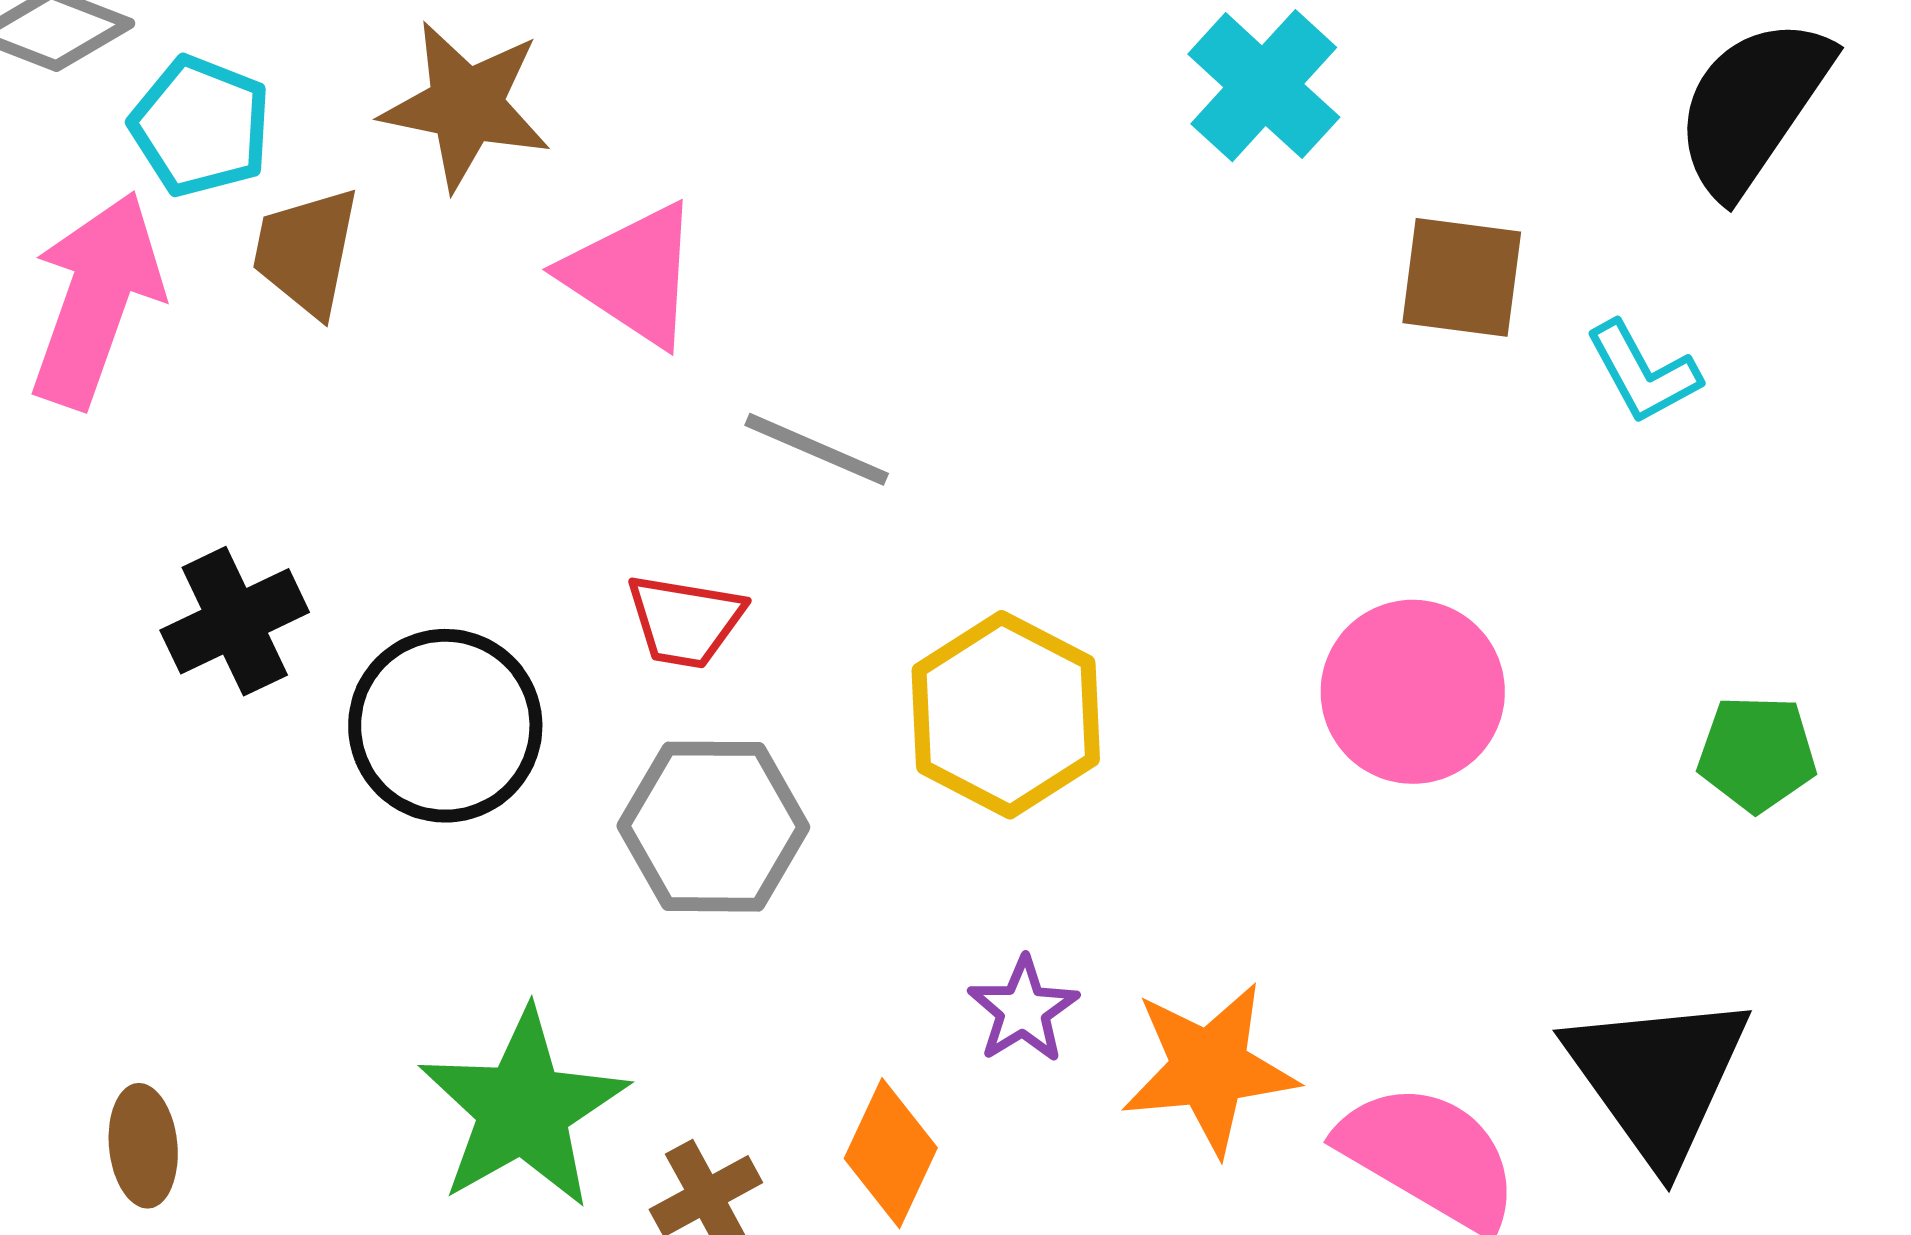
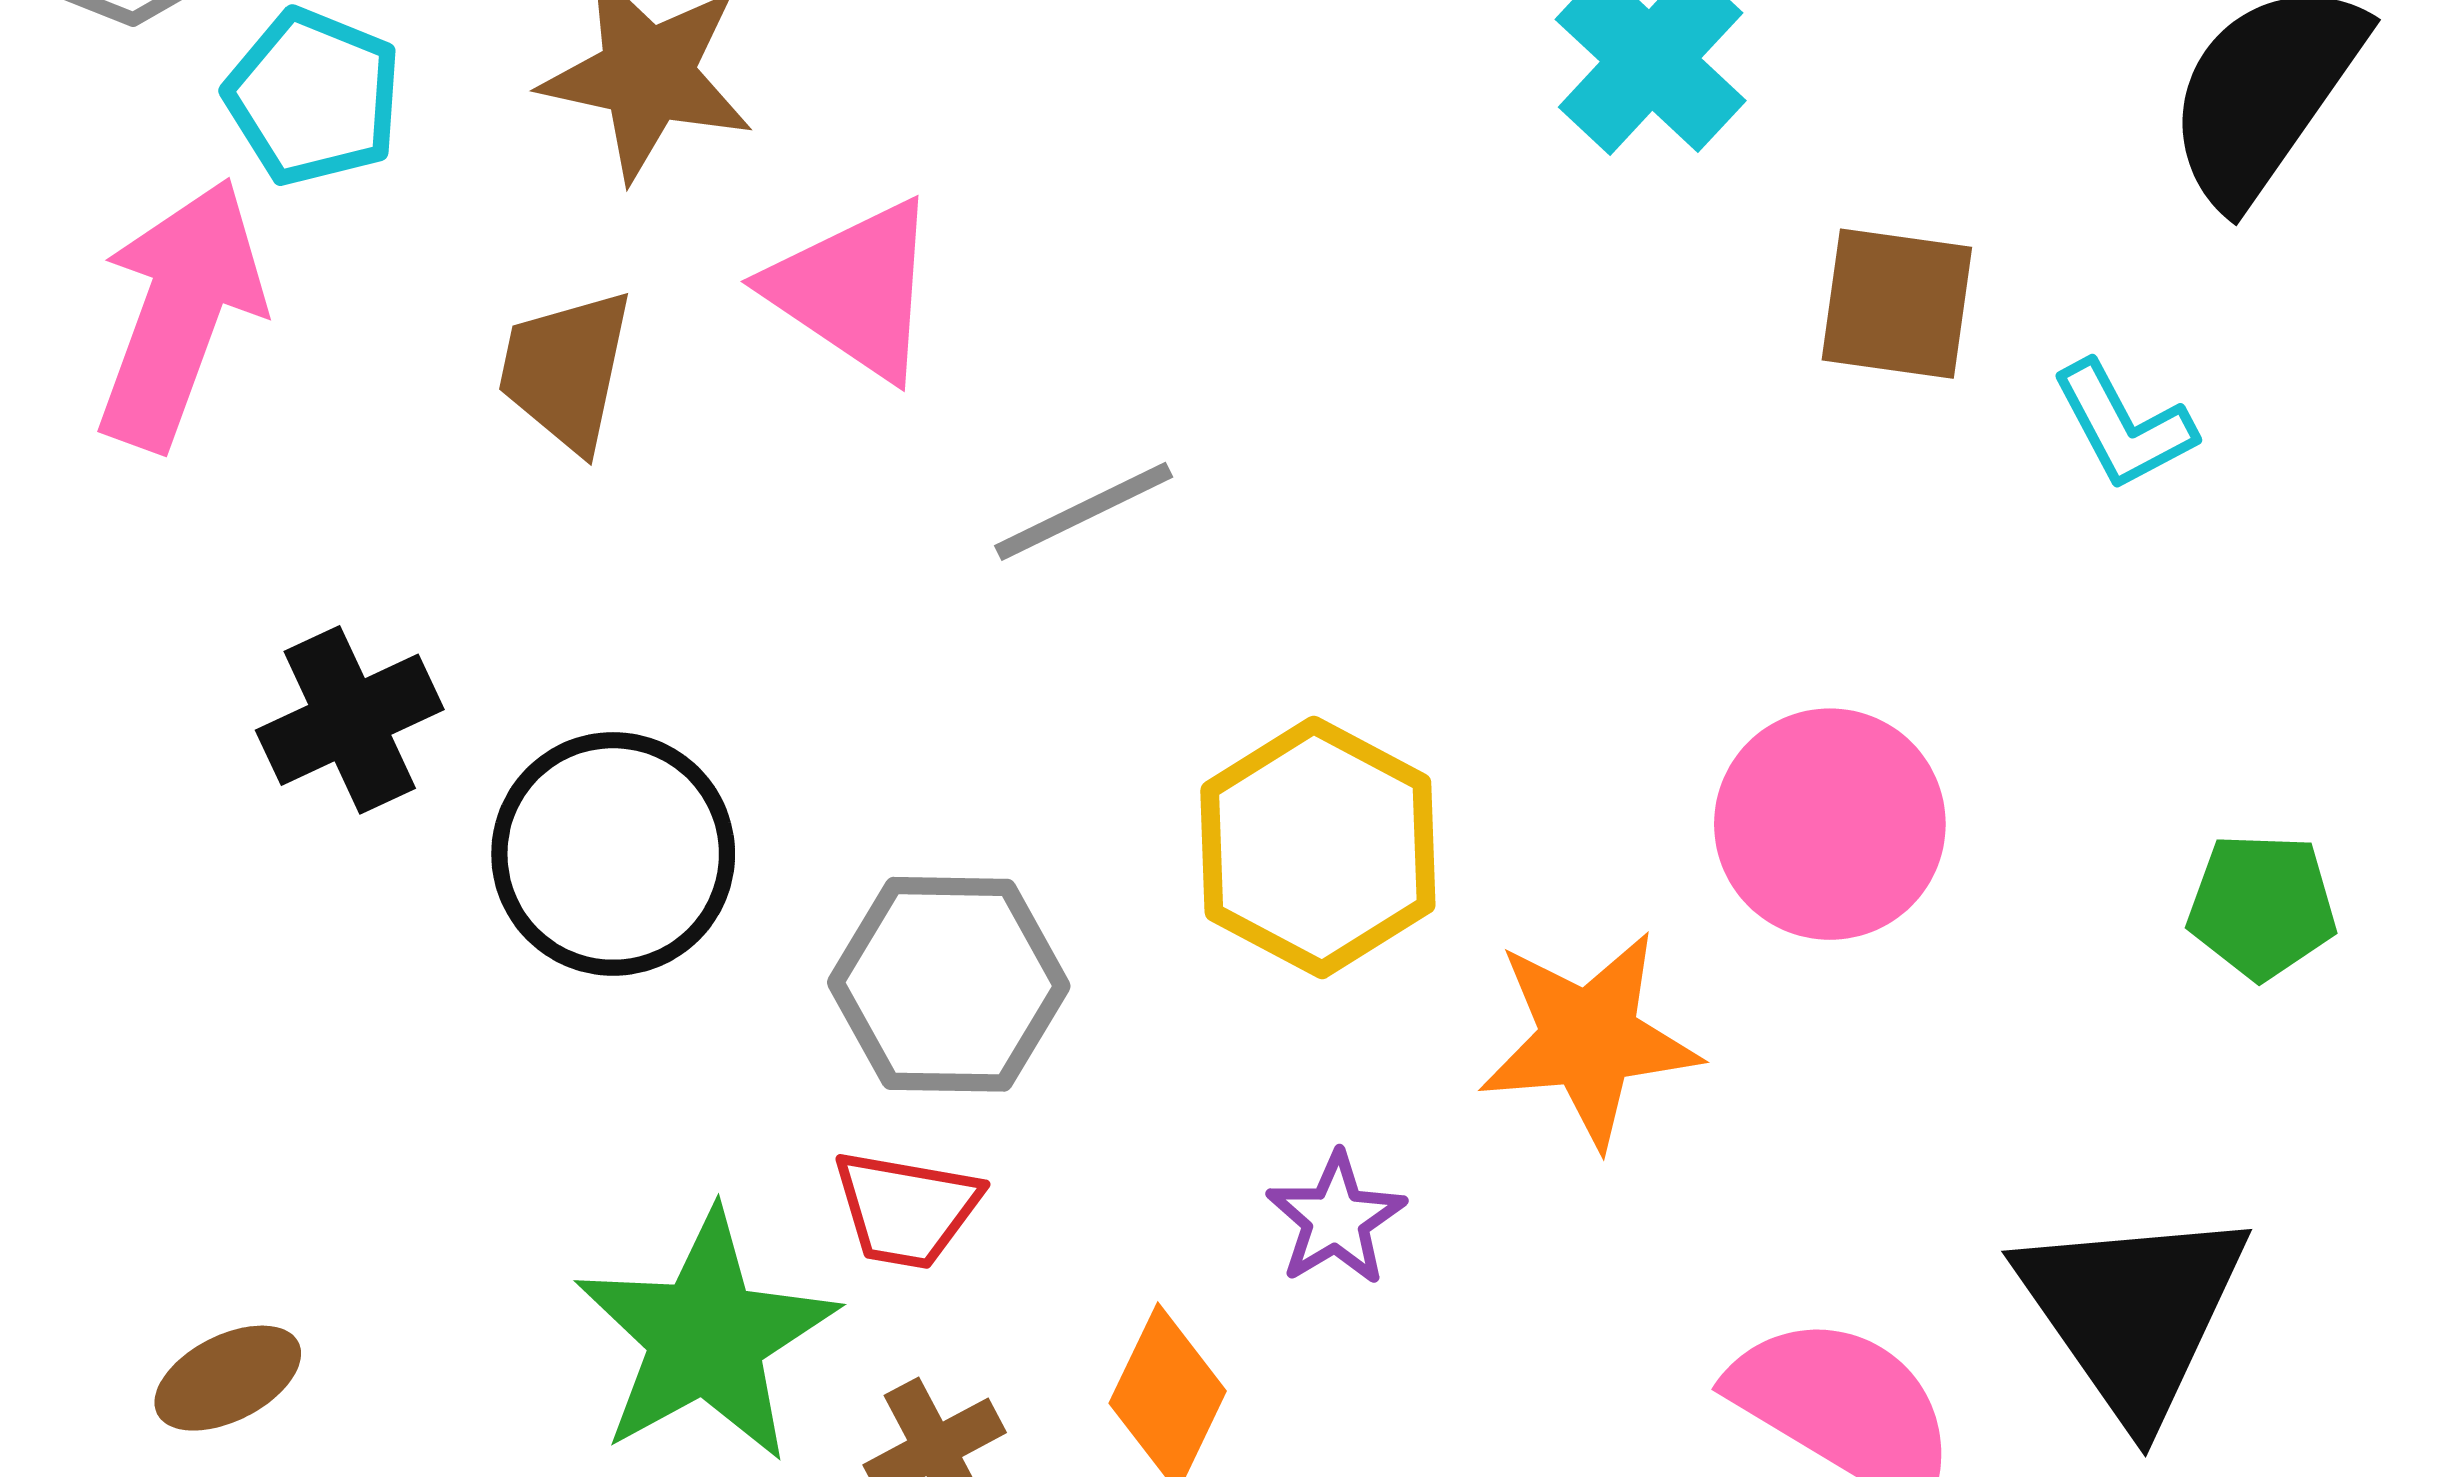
brown trapezoid: (306, 252) -> (566, 370), moved
gray line: (817, 449) -> (1084, 511), turned -50
red trapezoid: (685, 621) -> (906, 1209), moved
orange star: (1209, 1068) -> (1589, 1039), moved
brown ellipse: (143, 1146) -> (228, 1378), turned 68

